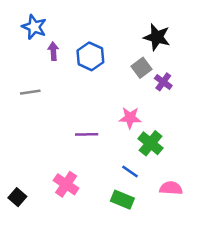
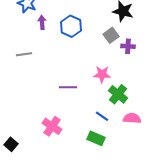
purple cross: (163, 82) -> (128, 46), turned -32
pink semicircle: (171, 188) -> (132, 118), moved
black square: (17, 197) -> (11, 144), moved

